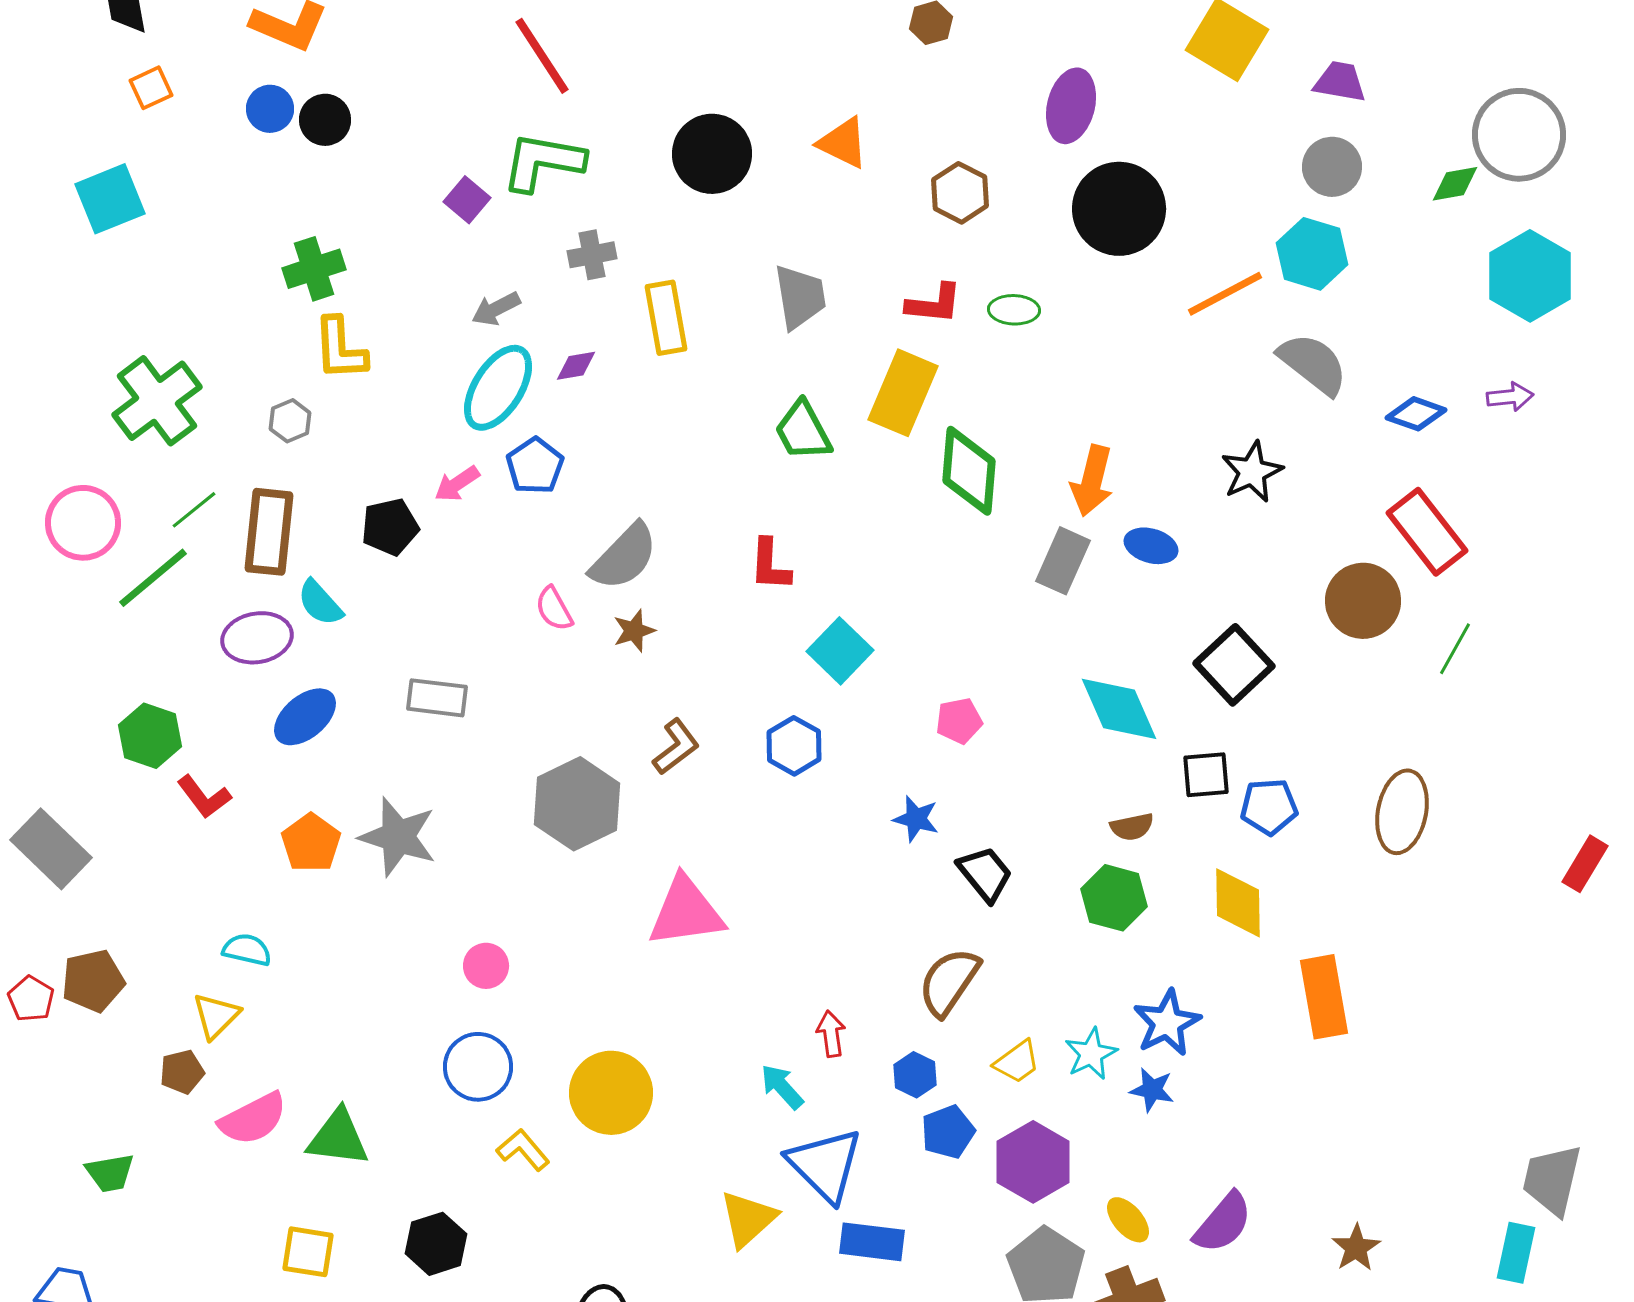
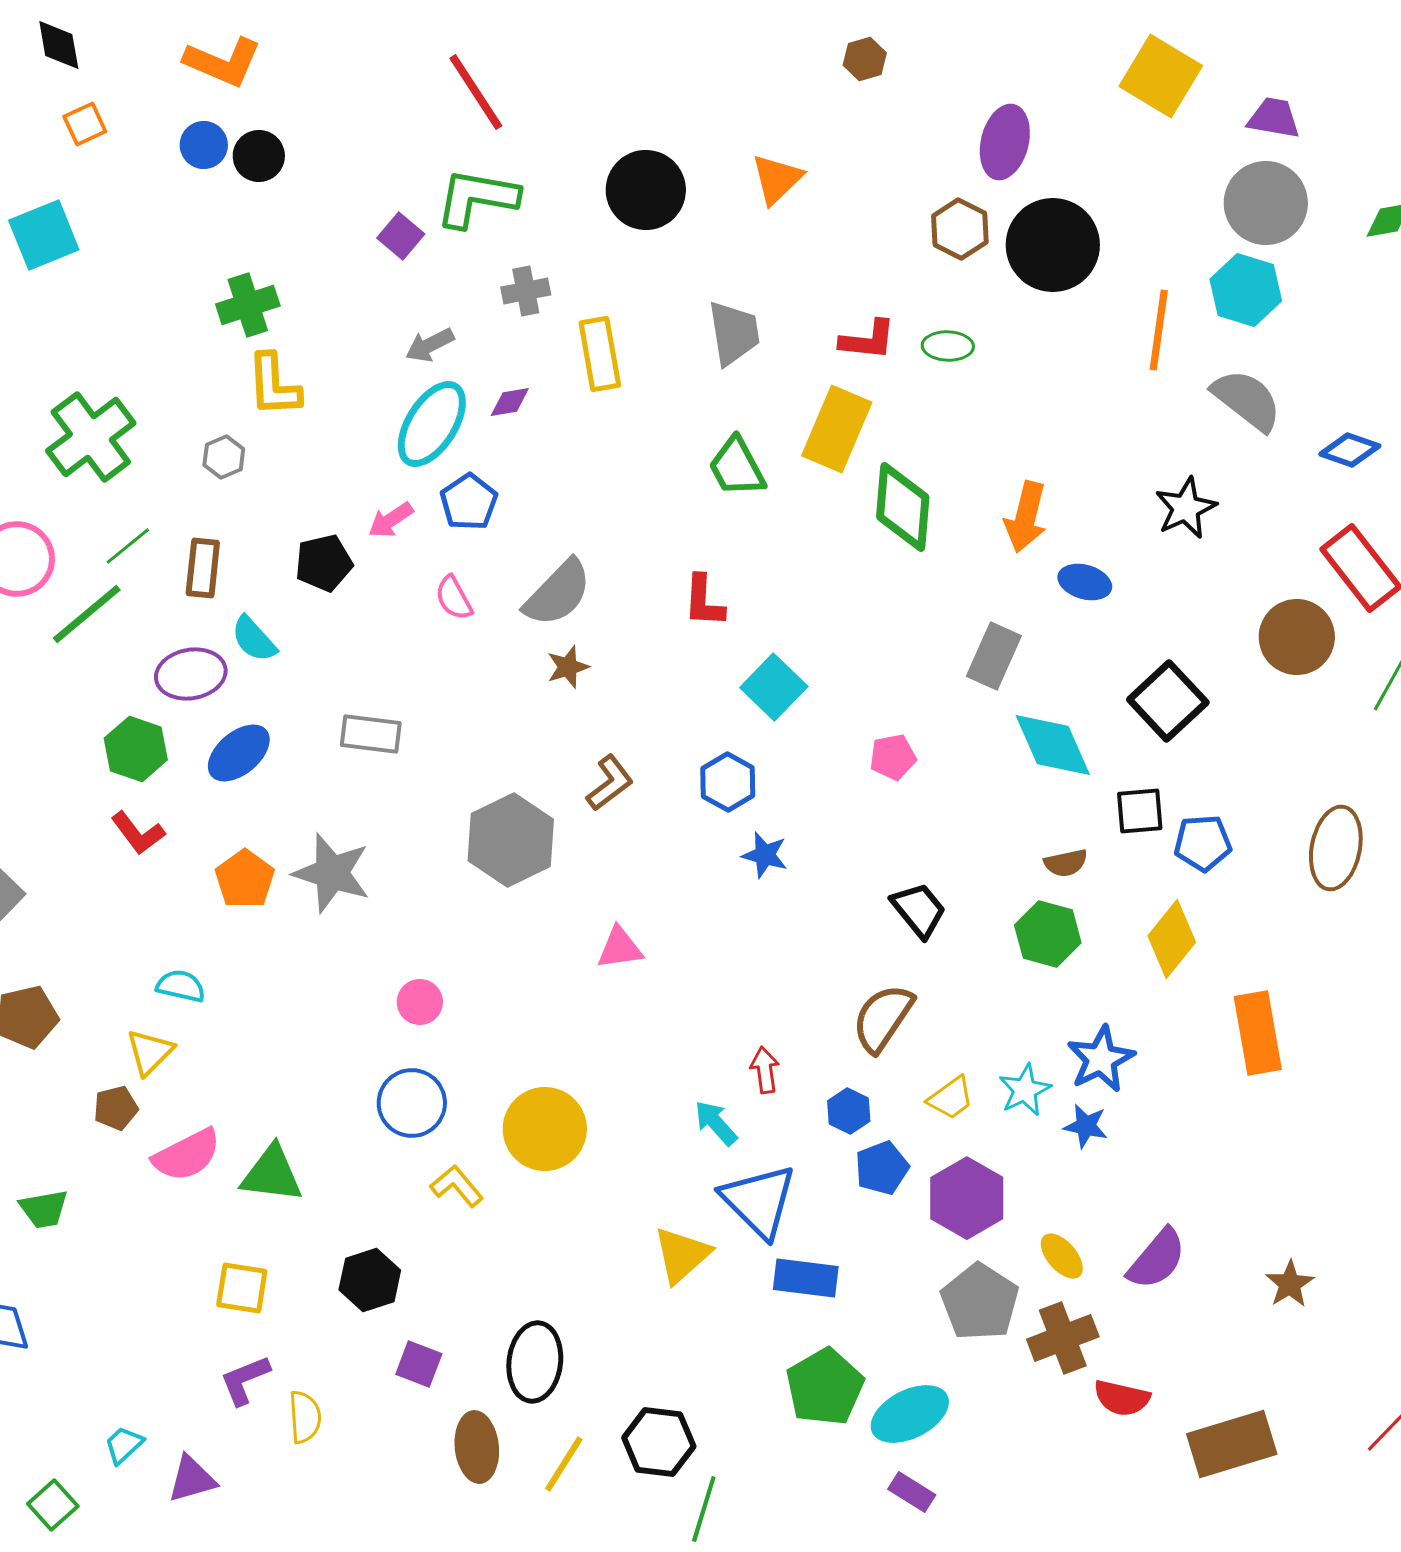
orange triangle: (843, 143) -> (777, 179), turned 50
gray circle: (1332, 167) -> (1266, 203), size x1.4
brown hexagon: (960, 193) -> (960, 229), moved
orange line: (1225, 294) -> (1159, 330), turned -54
brown rectangle: (269, 532) -> (203, 568), size x0.7
gray rectangle: (1063, 561) -> (994, 656), moved
pink semicircle: (554, 609) -> (454, 598), moved
green hexagon: (150, 736) -> (136, 749), moved
blue star: (916, 819) -> (765, 855), moved
yellow diamond: (1238, 903) -> (1172, 939), turned 40
pink triangle: (686, 912) -> (620, 948), size x0.6

